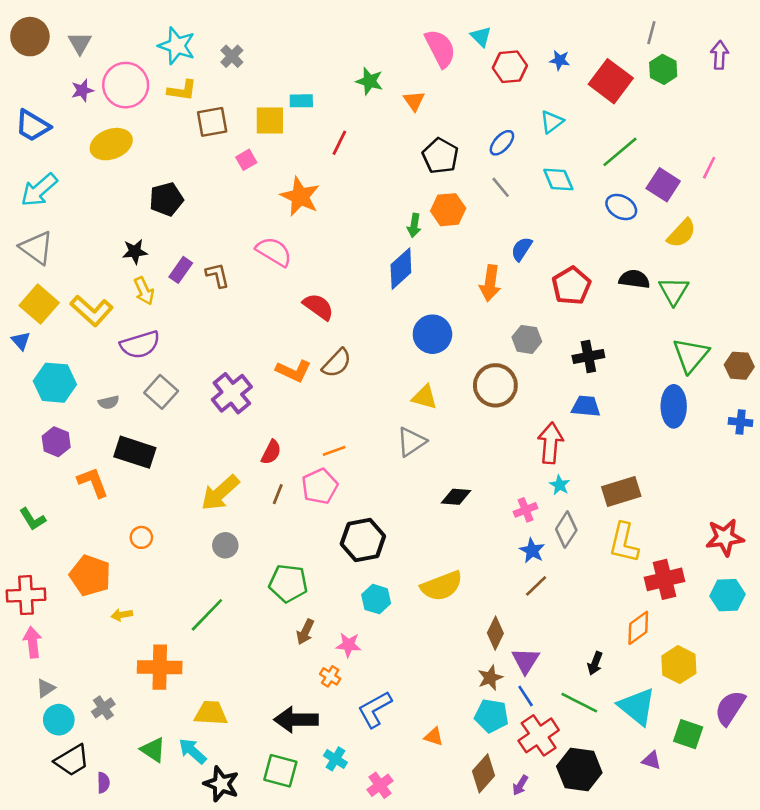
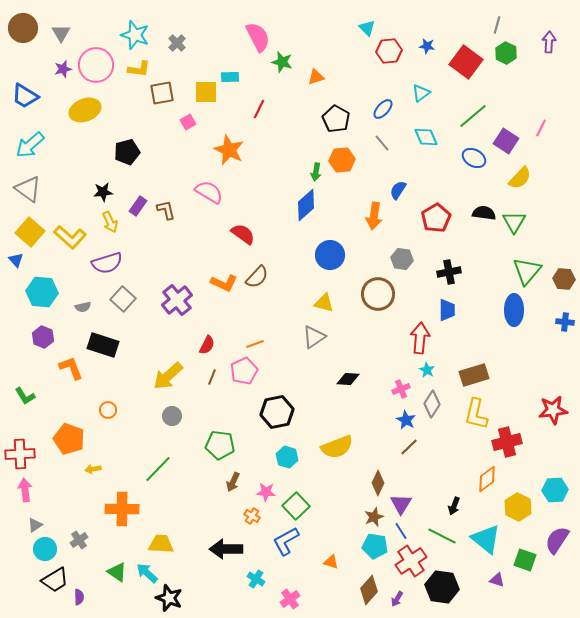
pink semicircle: (440, 48) -> (258, 37), moved
orange triangle: (414, 101) -> (316, 77), turned 48
blue trapezoid: (586, 406) -> (447, 310), turned 85
cyan hexagon: (727, 595) -> (555, 490), moved
green square: (280, 771) -> (296, 506), moved, turned 32

